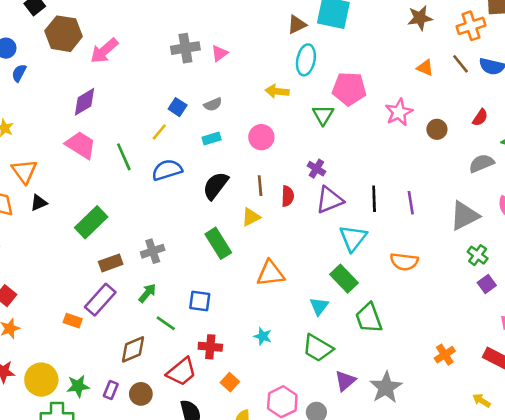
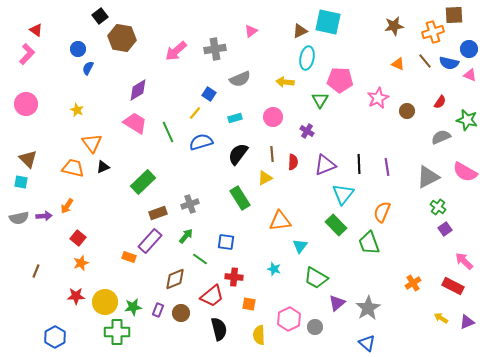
pink arrow: (104, 51) -> (176, 51), moved
pink triangle: (219, 53) -> (251, 31), moved
gray semicircle: (213, 104) -> (240, 79), moved, size x1.5
purple cross: (316, 169) -> (307, 131), moved
orange semicircle: (404, 262) -> (382, 212), turned 105
cyan triangle: (319, 306) -> (300, 246), moved
green trapezoid: (369, 318) -> (369, 243), moved
orange square: (230, 382) -> (249, 304), turned -32

